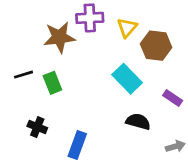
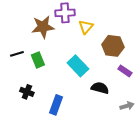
yellow triangle: (127, 28) -> (86, 27), moved
brown hexagon: (156, 46) -> (113, 46), moved
cyan rectangle: (127, 79) -> (78, 66), moved

